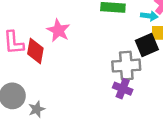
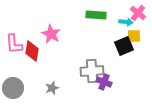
gray cross: (126, 66) -> (92, 71), moved
gray star: (37, 109) -> (52, 88), moved

